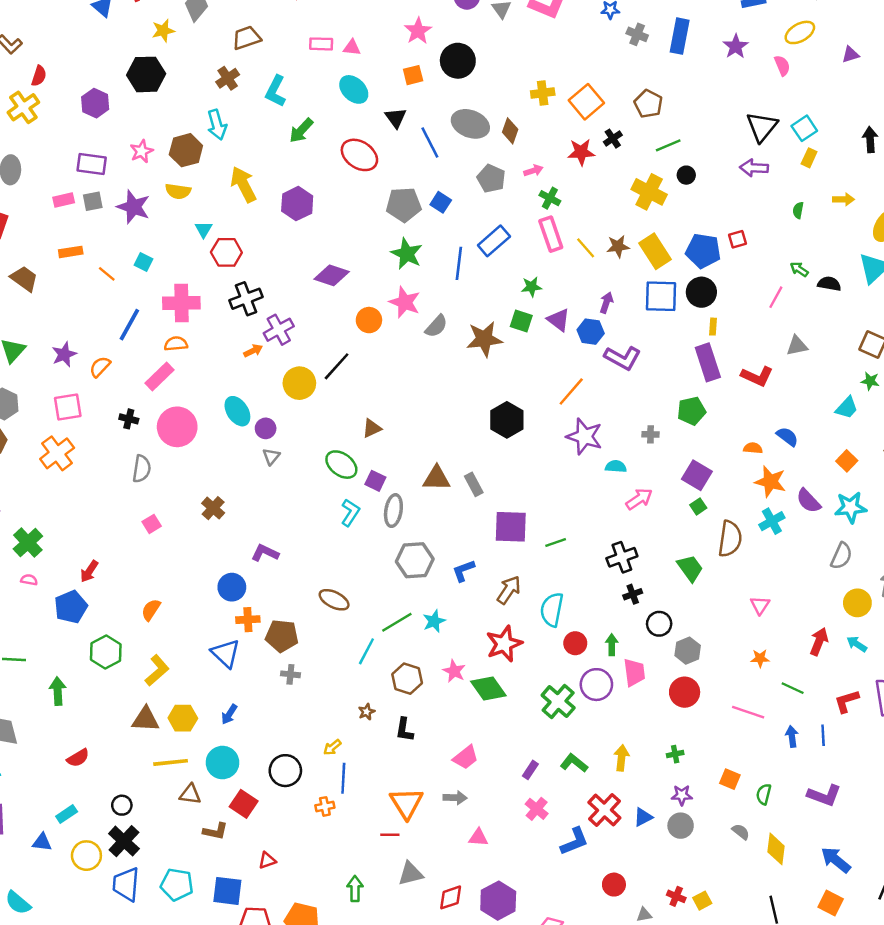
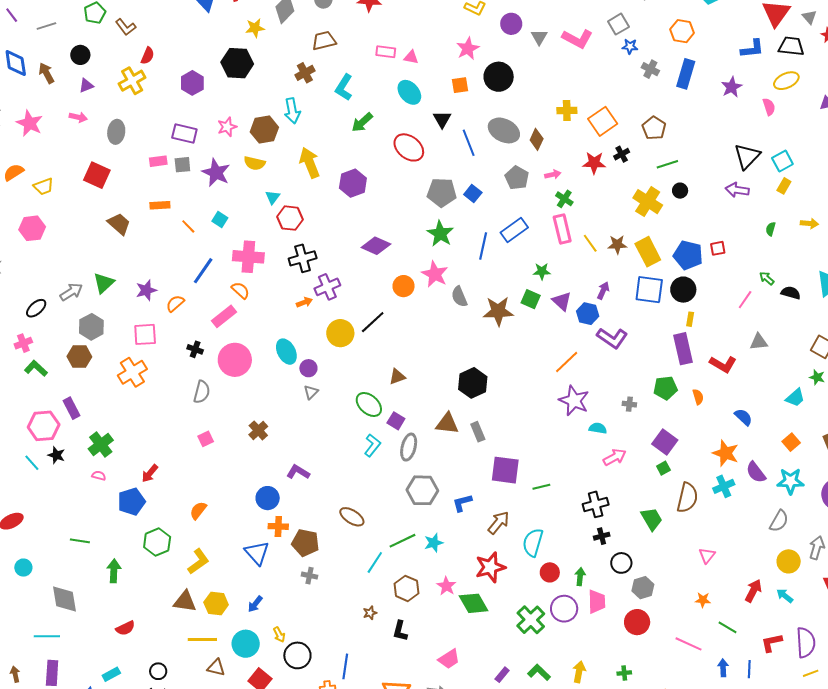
gray semicircle: (436, 326) -> (459, 297), turned 110
orange semicircle: (176, 344) -> (240, 290), turned 42
black hexagon: (507, 420) -> (473, 383), moved
orange semicircle: (753, 448) -> (698, 397), moved, turned 63
yellow arrow: (332, 747) -> (279, 635), moved, turned -84

